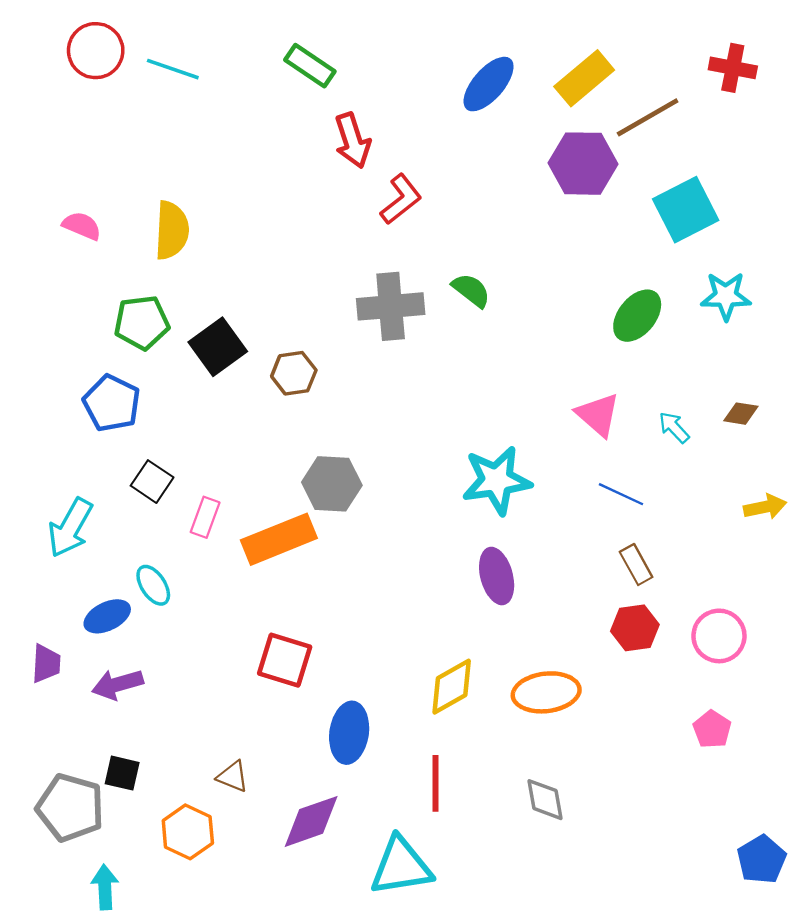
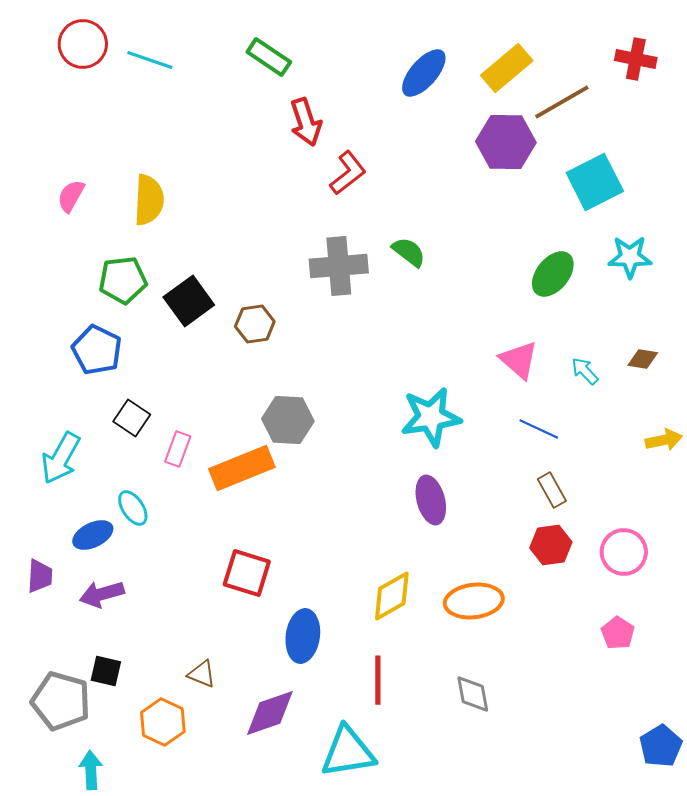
pink semicircle: (82, 226) -> (71, 196), turned -84

